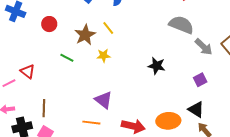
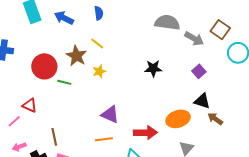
red circle: (49, 24) -> (44, 66), moved, size x1.6

